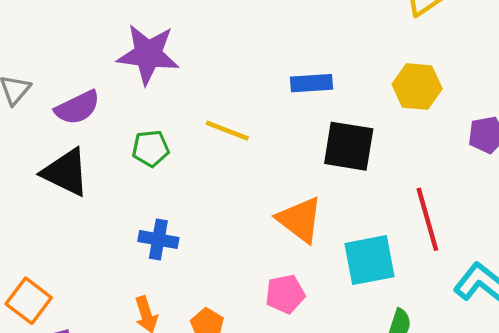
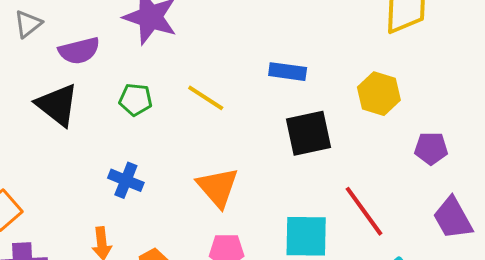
black square: (349, 146) -> (309, 133), turned -33
red line: (427, 219) -> (364, 211), turned -32
orange triangle: (300, 220) -> (218, 187), moved

